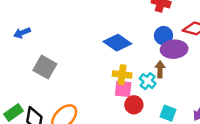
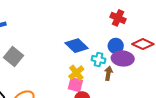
yellow cross: (122, 75) -> (76, 73), turned 35
cyan cross: (148, 81) -> (99, 59), moved, turned -32

